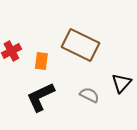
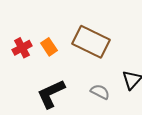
orange rectangle: (41, 61) -> (49, 47), moved, turned -42

